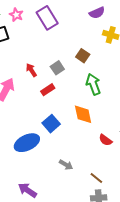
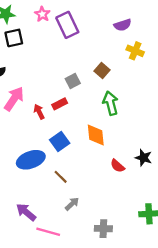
pink star: (16, 15) -> (42, 14), moved
red arrow: (31, 70) -> (39, 112), moved
gray arrow: (66, 165) -> (72, 204), moved, turned -80
brown line: (96, 178) -> (61, 177), moved

